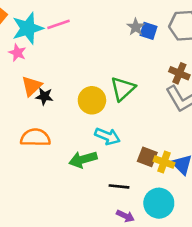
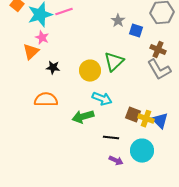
gray star: (136, 27) -> (118, 21), moved
blue square: (149, 31) -> (136, 31), moved
pink star: (17, 53) -> (42, 38), moved
orange triangle: (32, 86) -> (31, 52), moved

